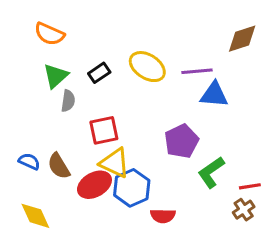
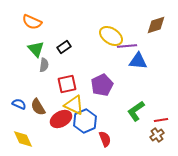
yellow ellipse: (147, 67) -> (111, 36), moved
green triangle: (56, 76) -> (36, 49), turned -30
purple pentagon: (182, 141) -> (102, 85), moved
red semicircle: (163, 216) -> (105, 139), turned -112

